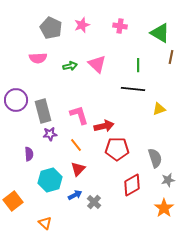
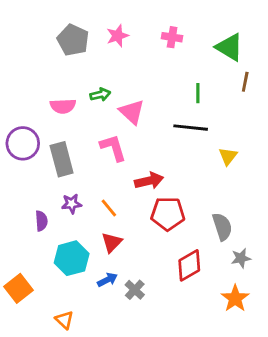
pink semicircle: (38, 58) -> (63, 106), moved
pink triangle: (97, 64) -> (132, 112), moved
yellow triangle: (159, 109) -> (228, 156), turned -32
pink L-shape: (79, 115) -> (113, 148), moved
purple star: (50, 134) -> (72, 204), moved

